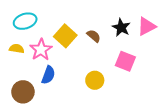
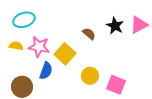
yellow square: (65, 36) -> (65, 54), moved
pink star: (41, 50) -> (39, 47), turned -30
pink square: (125, 61) -> (116, 85), moved

